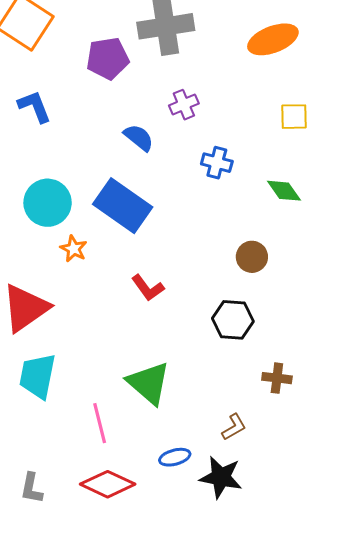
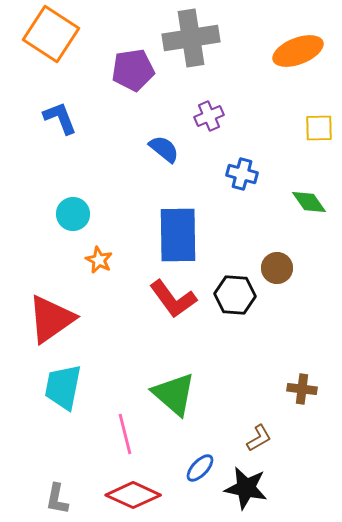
cyan circle: (48, 203) -> (73, 214), size x0.7
blue rectangle: (123, 206) -> (178, 235), moved, turned 54
red L-shape: (148, 288) -> (173, 299), size x1.4
black hexagon: (233, 320) -> (235, 295), moved
blue ellipse: (175, 457) -> (200, 468), turned -32

